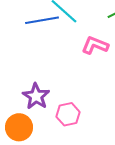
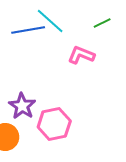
pink hexagon: (68, 114) -> (54, 124), size x1.4

